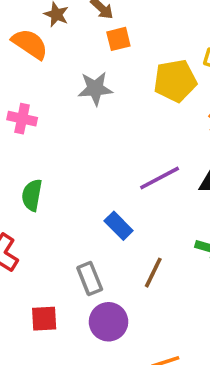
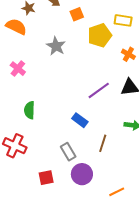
orange square: (118, 39) -> (77, 14), moved
gray star: (95, 89) -> (56, 46), turned -30
pink cross: (22, 119) -> (18, 69), turned 35

